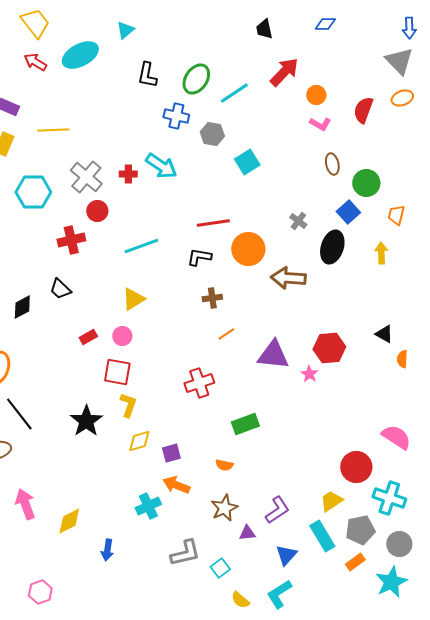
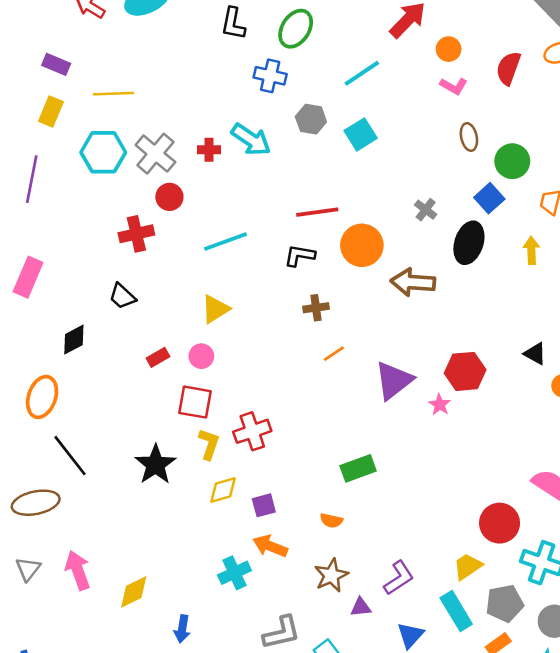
cyan line: (234, 93) -> (362, 73), moved
gray hexagon: (212, 134) -> (311, 119), moved
cyan hexagon: (33, 192) -> (103, 152), moved
black diamond: (22, 307) -> (74, 340), moved
purple triangle: (273, 355) -> (394, 380), turned -44
red cross: (199, 383) -> (252, 431), moved

